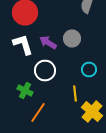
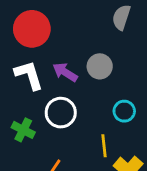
green cross: (25, 90) -> (23, 130), moved

